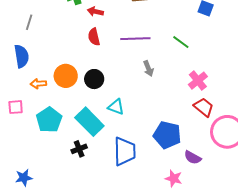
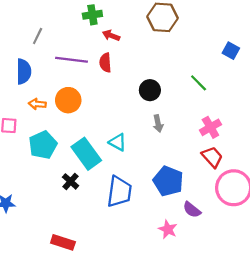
purple line: (135, 39) -> (71, 60), moved
gray arrow: (148, 68) -> (158, 123), moved
black circle: (94, 79) -> (150, 90), moved
black cross: (79, 149) -> (71, 181), turned -35

